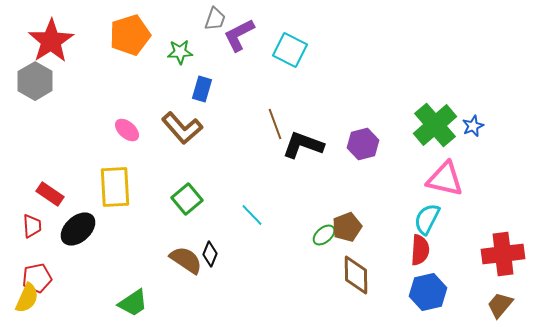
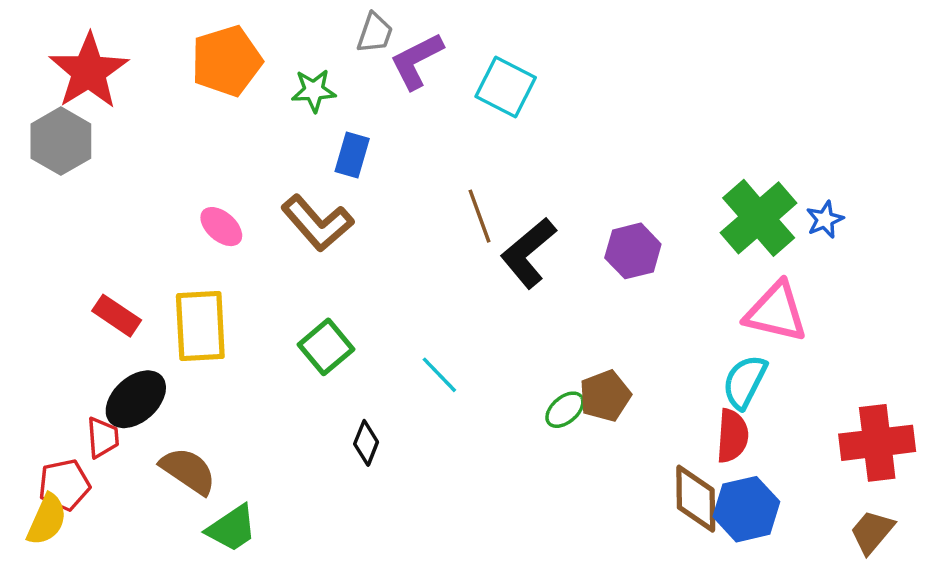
black L-shape: (303, 145) -> (528, 253), turned -60
red rectangle: (50, 194) -> (117, 316), moved
red trapezoid: (32, 226) -> (103, 438), moved
brown semicircle: (186, 260) -> (188, 471), moved
brown diamond: (356, 275) -> (696, 499), moved

